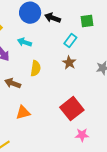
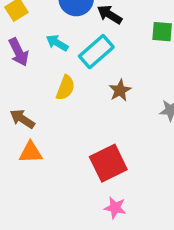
cyan rectangle: (70, 40) -> (96, 52), moved, size x1.5
brown arrow: (13, 83) -> (22, 119), moved

